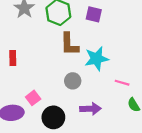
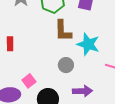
cyan star: (97, 59) -> (88, 44), turned 30

